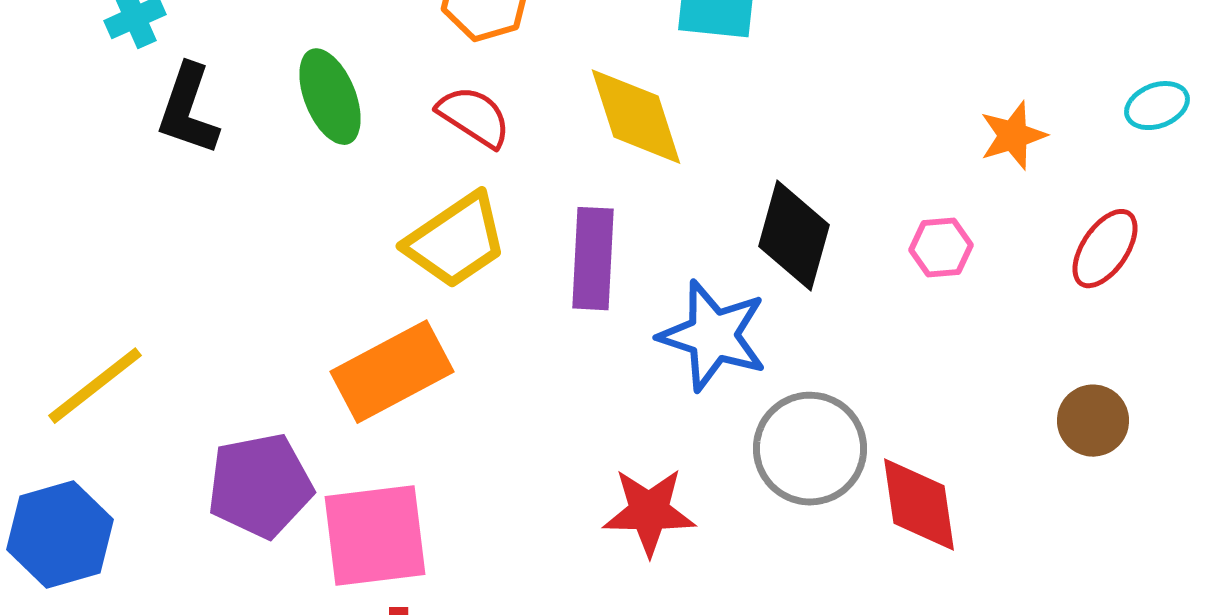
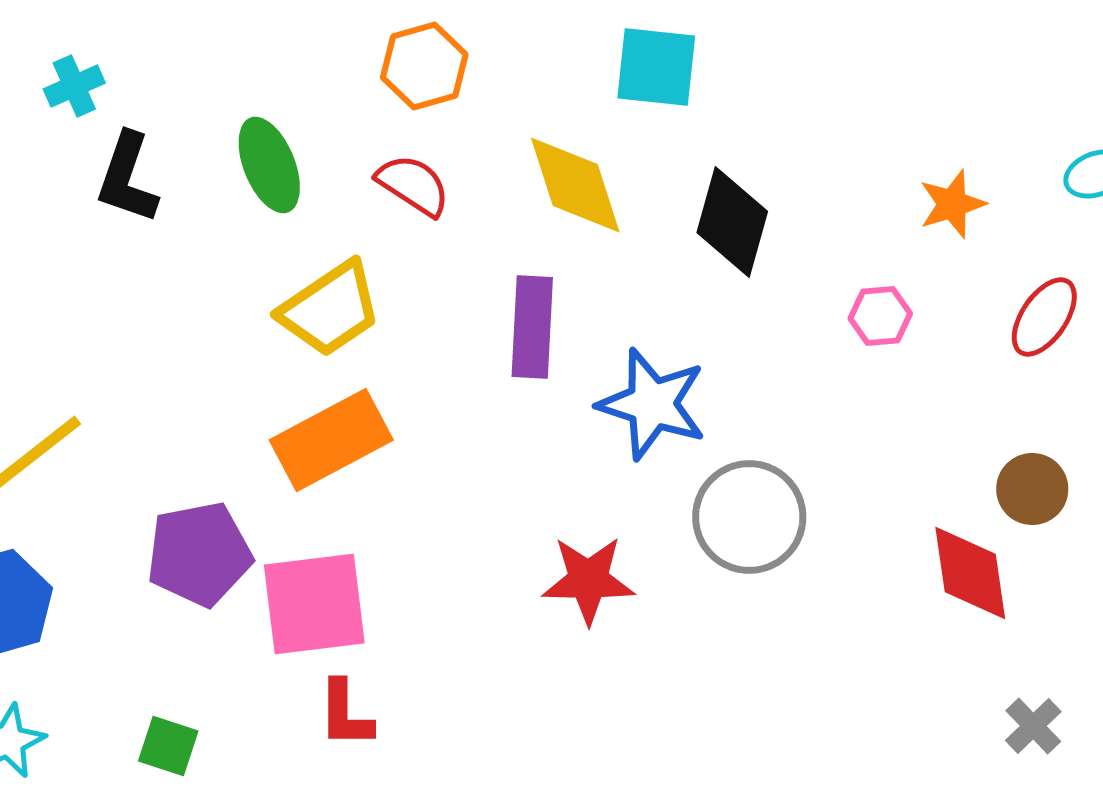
black diamond: (794, 236) -> (732, 222), moved
yellow trapezoid: (456, 241) -> (330, 309), moved
red diamond: (919, 505) -> (970, 573), moved

